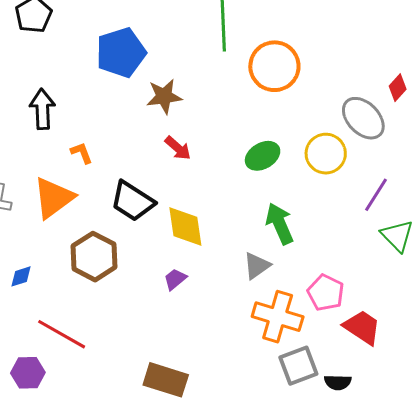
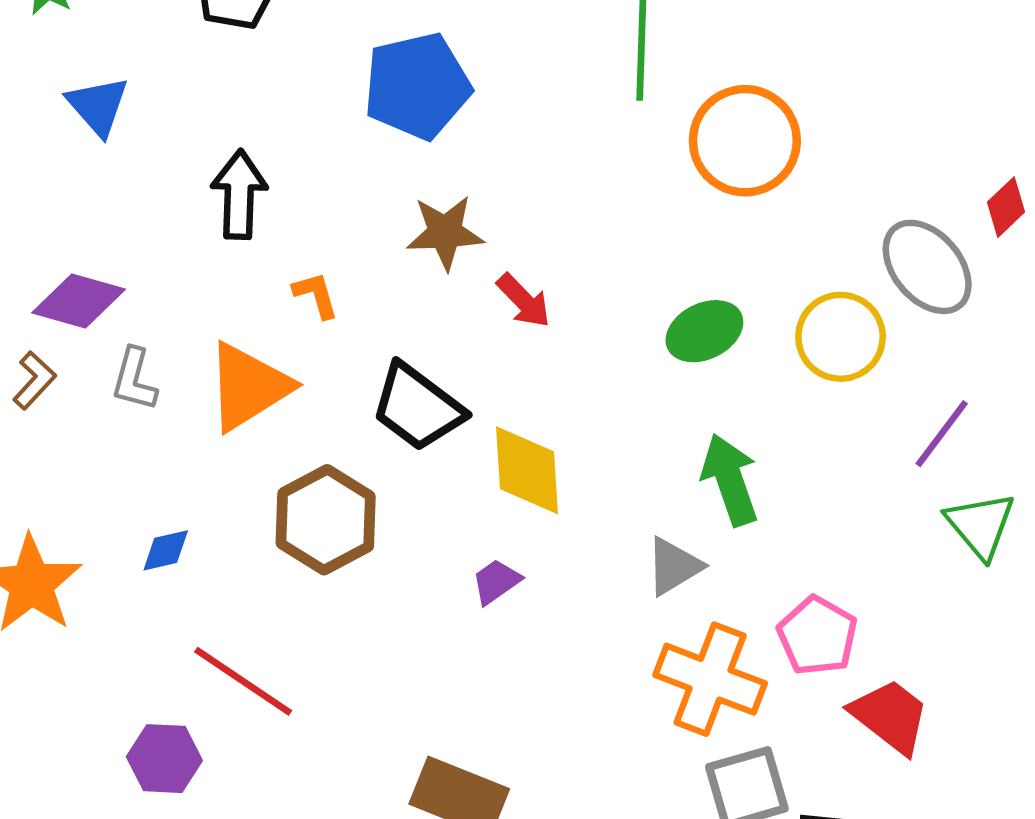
brown star: (164, 96) -> (445, 232), moved

